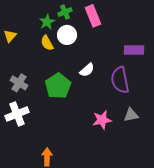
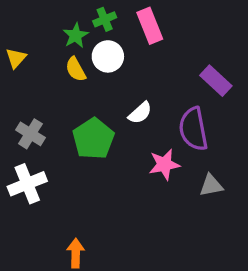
purple rectangle: (134, 50) -> (216, 81), turned 42
pink star: (102, 120) -> (164, 164), moved

